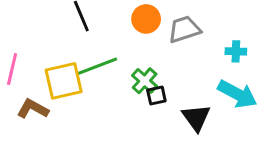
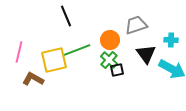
orange circle: (146, 19) -> (110, 40), moved
black triangle: (196, 118) -> (146, 54), moved

